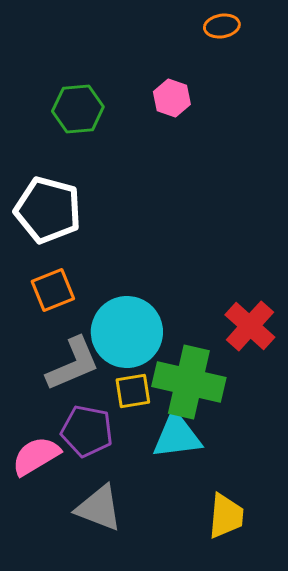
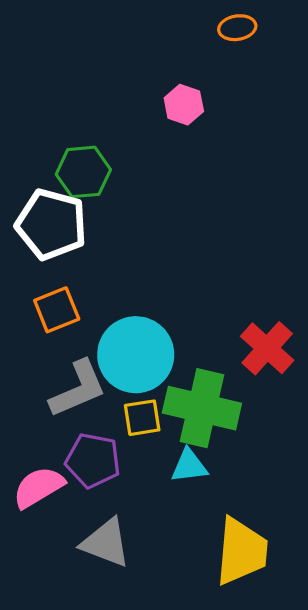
green hexagon: (78, 109) -> (83, 172), moved
cyan triangle: (177, 436) -> (189, 466), size x0.7
yellow trapezoid: (226, 516) -> (242, 551), size x1.4

